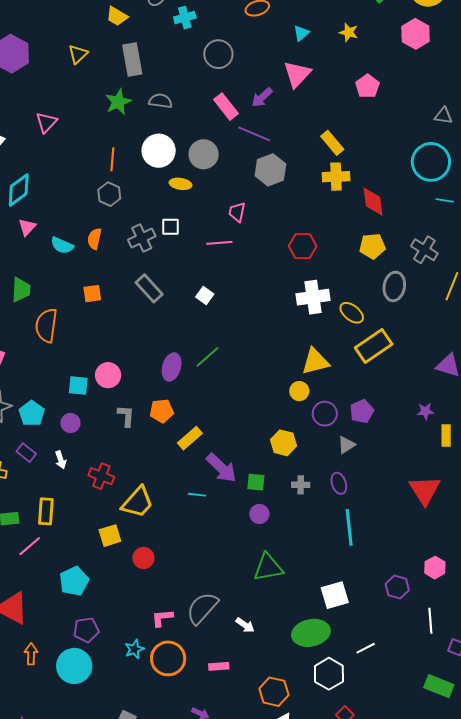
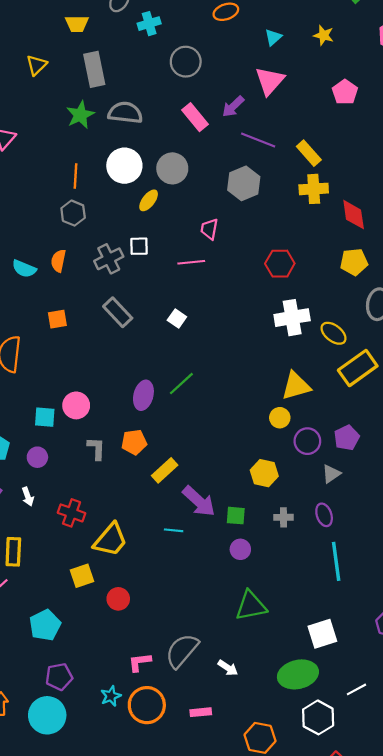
yellow trapezoid: (117, 16) -> (77, 24), turned -30
gray semicircle: (160, 101) -> (125, 113), size x1.4
purple line: (254, 134) -> (258, 140), moved
yellow ellipse: (181, 184) -> (149, 200), turned -60

